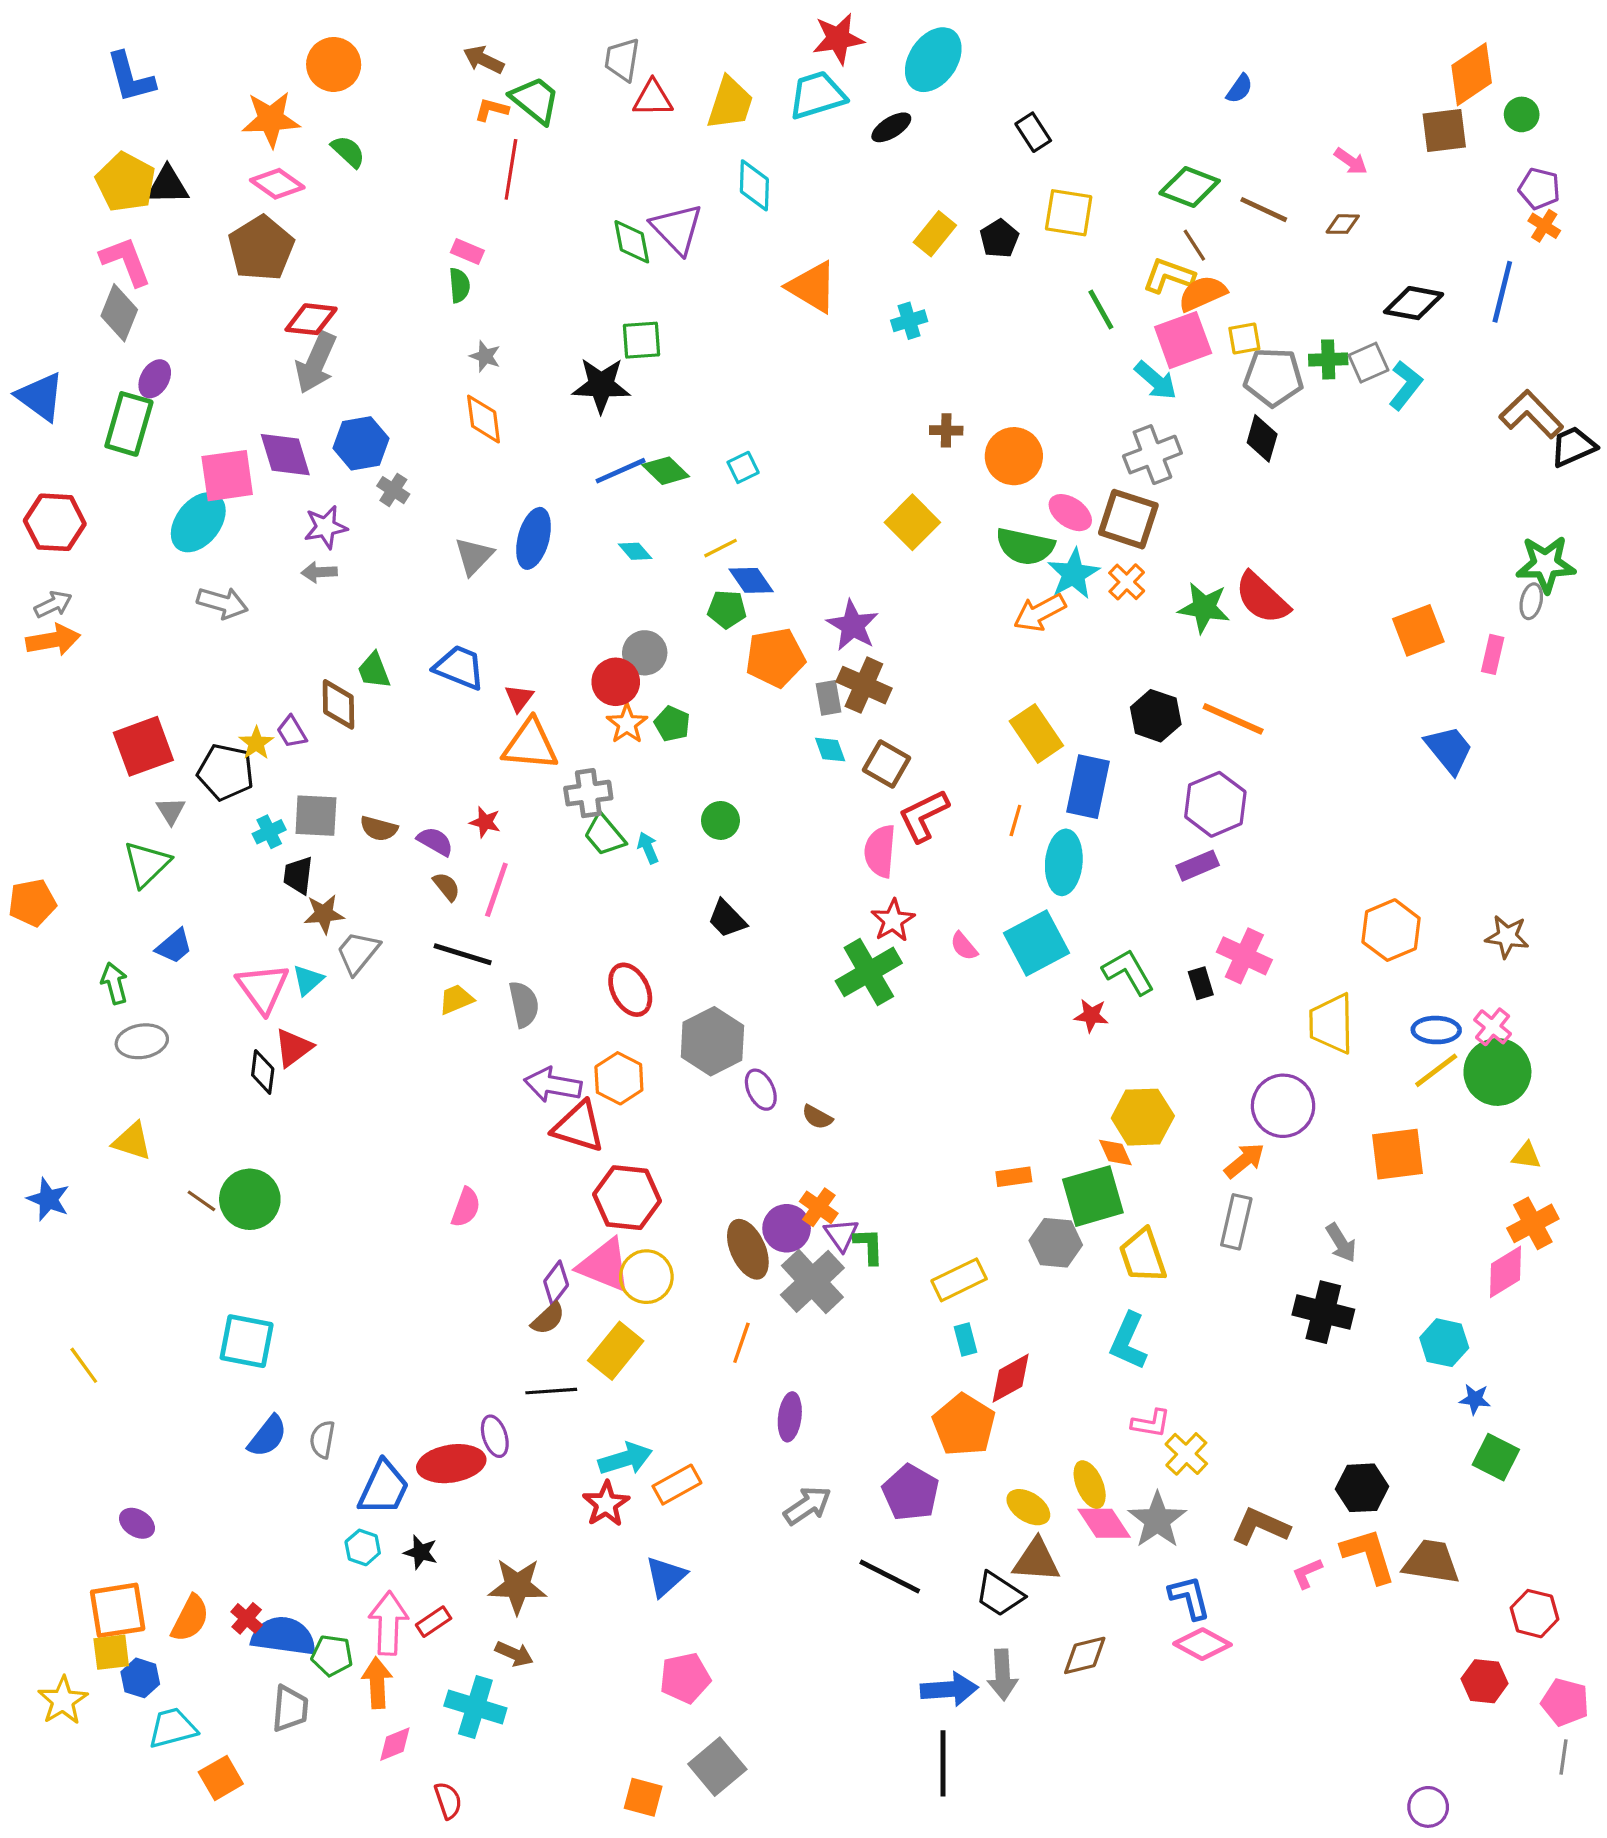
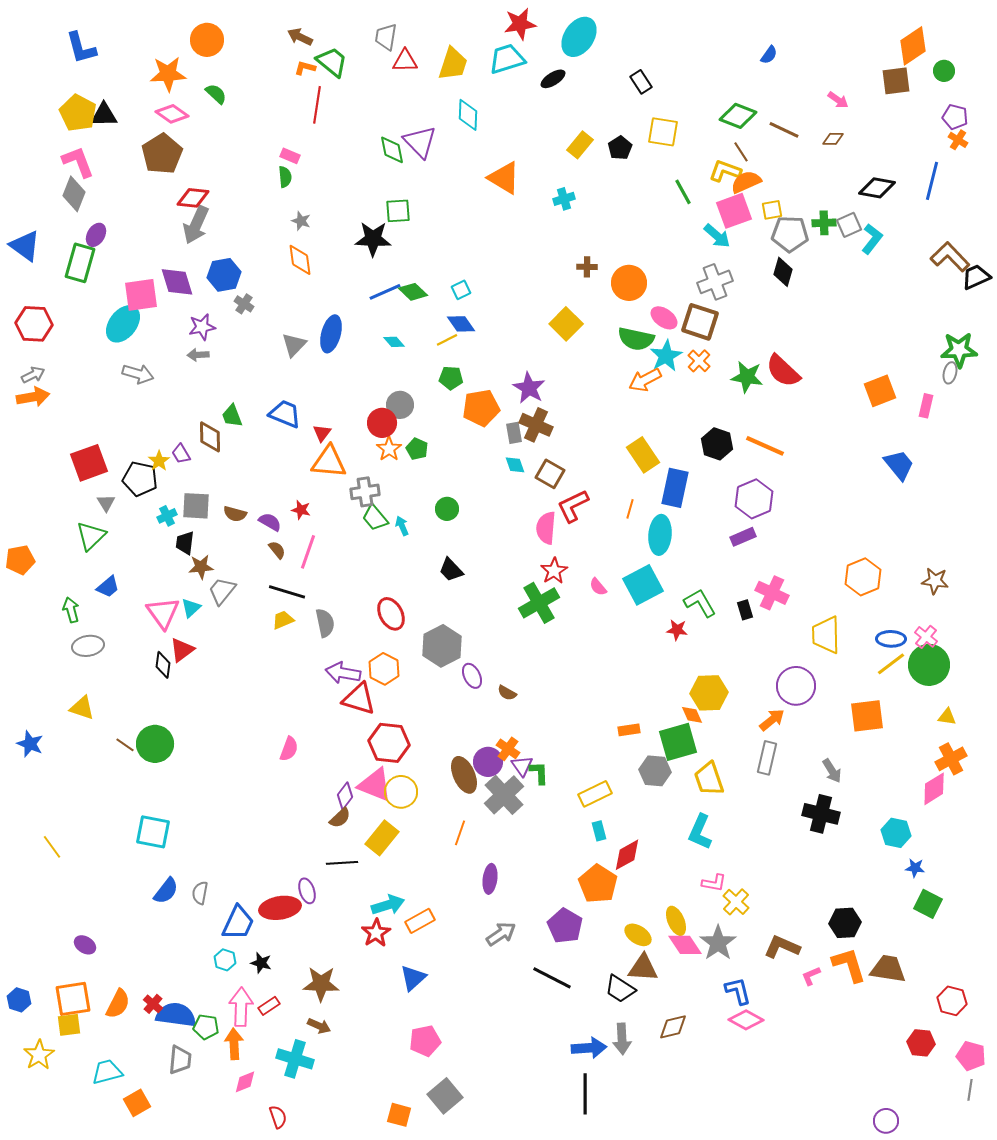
blue diamond: (751, 580) -> (461, 324), moved
blue hexagon: (140, 1678) -> (19, 1000), moved

